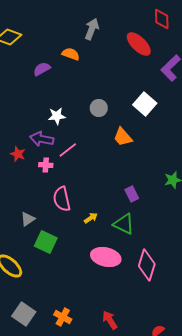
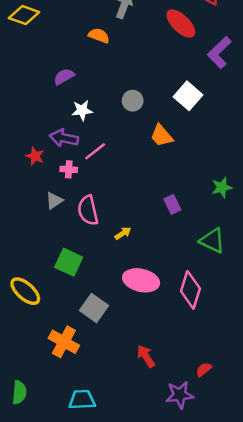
purple semicircle: (42, 69) -> (64, 77), moved
gray triangle: (28, 219) -> (54, 201), moved
green triangle: (124, 224) -> (212, 241), moved
gray square: (24, 314) -> (94, 308), moved
orange cross: (63, 317) -> (64, 342), moved, size x1.4

